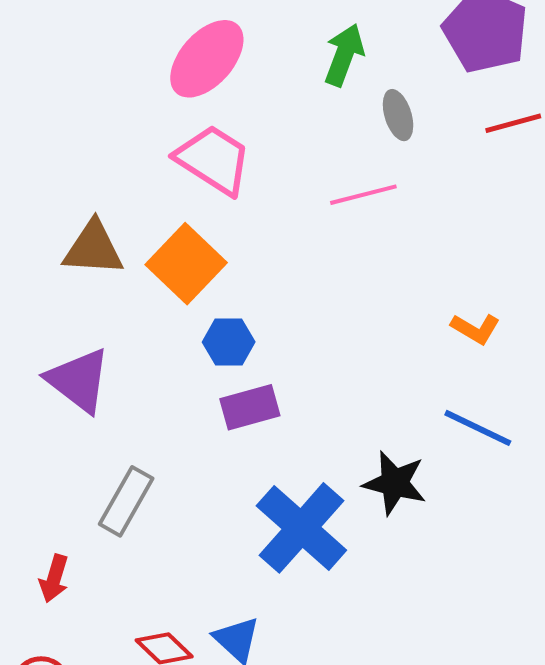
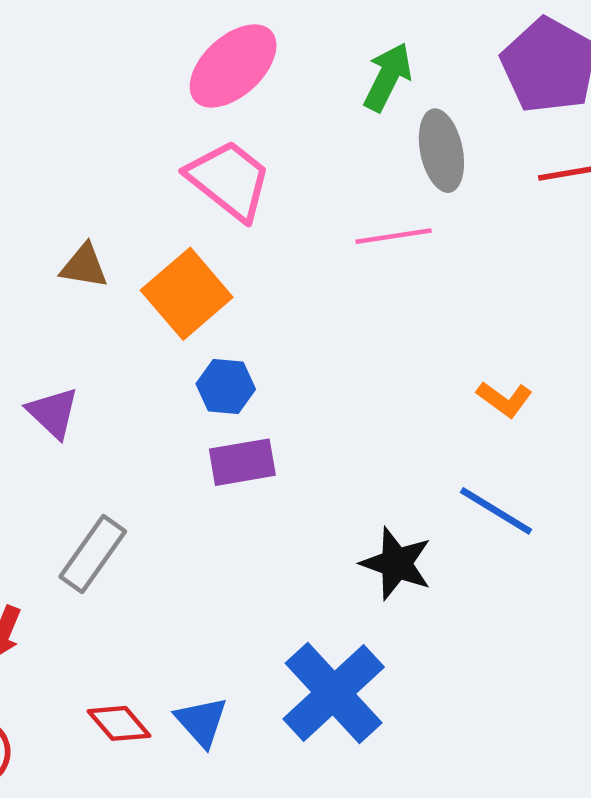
gray ellipse: (398, 115) -> (441, 151), size x1.4
brown triangle: (93, 248) -> (84, 266), size x0.7
purple triangle: (79, 380) -> (53, 413), size x0.7
blue cross: (301, 528) -> (334, 693), moved

